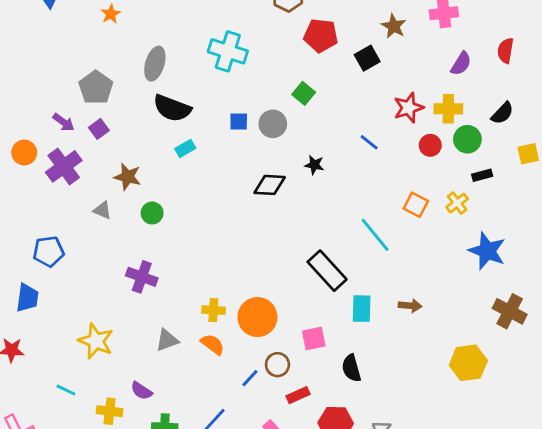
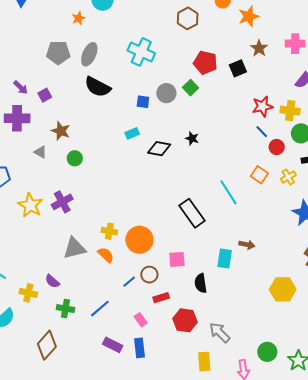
orange star: (111, 14) -> (79, 18), moved
red pentagon: (321, 35) -> (205, 63), moved
gray pentagon: (96, 88) -> (58, 53), moved, turned 30
gray circle: (273, 124) -> (166, 93), moved
blue line: (369, 142) -> (262, 132), moved
red circle: (430, 145) -> (277, 147), moved
cyan rectangle: (185, 148) -> (132, 133), moved
purple cross: (64, 166) -> (17, 118), turned 30
purple cross: (142, 277) -> (62, 202), turned 35
cyan rectangle: (362, 309) -> (225, 259), moved
gray triangle: (167, 340) -> (74, 248), size x1.4
yellow star: (96, 341) -> (30, 205), moved

